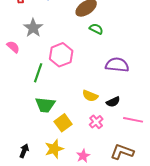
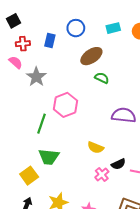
pink semicircle: (13, 47) -> (16, 62), moved
black semicircle: (113, 102) -> (118, 164), moved
yellow square: (63, 123) -> (29, 176), moved

